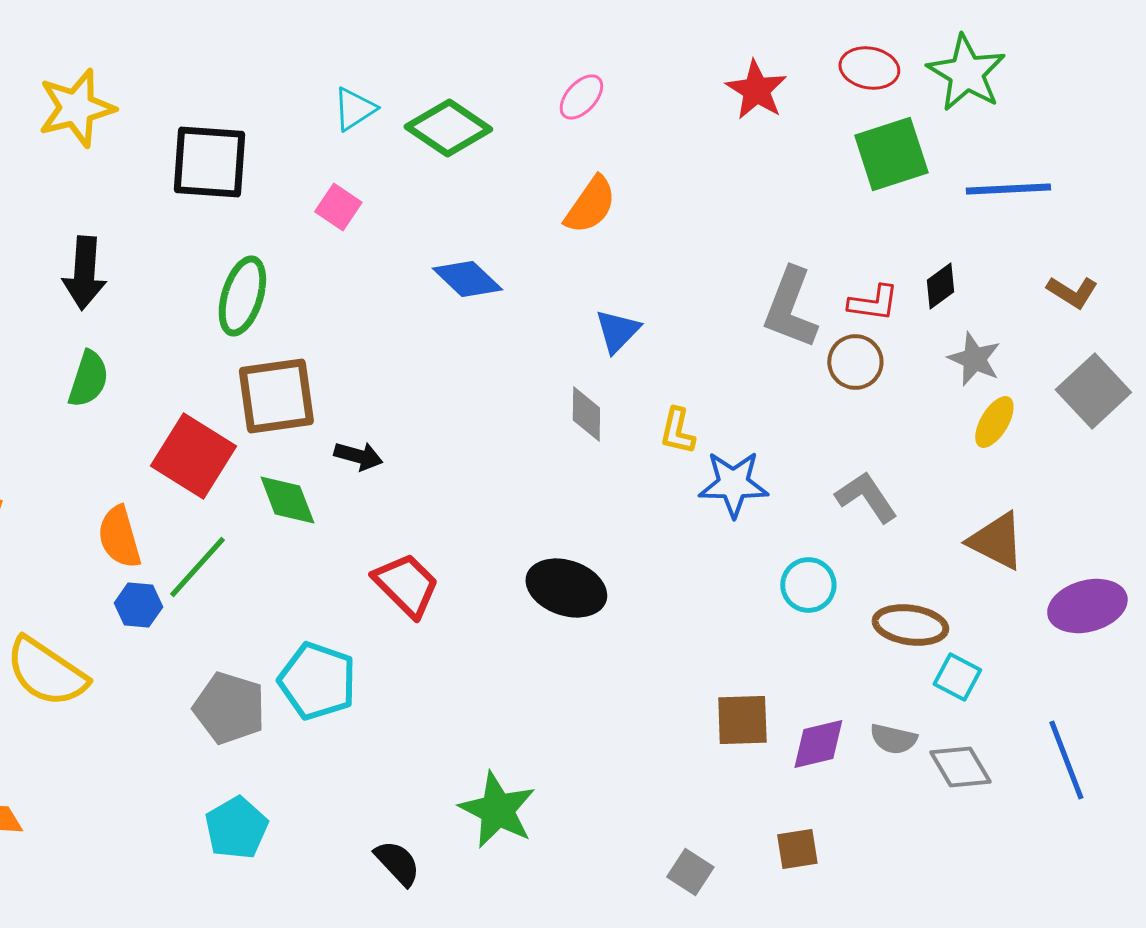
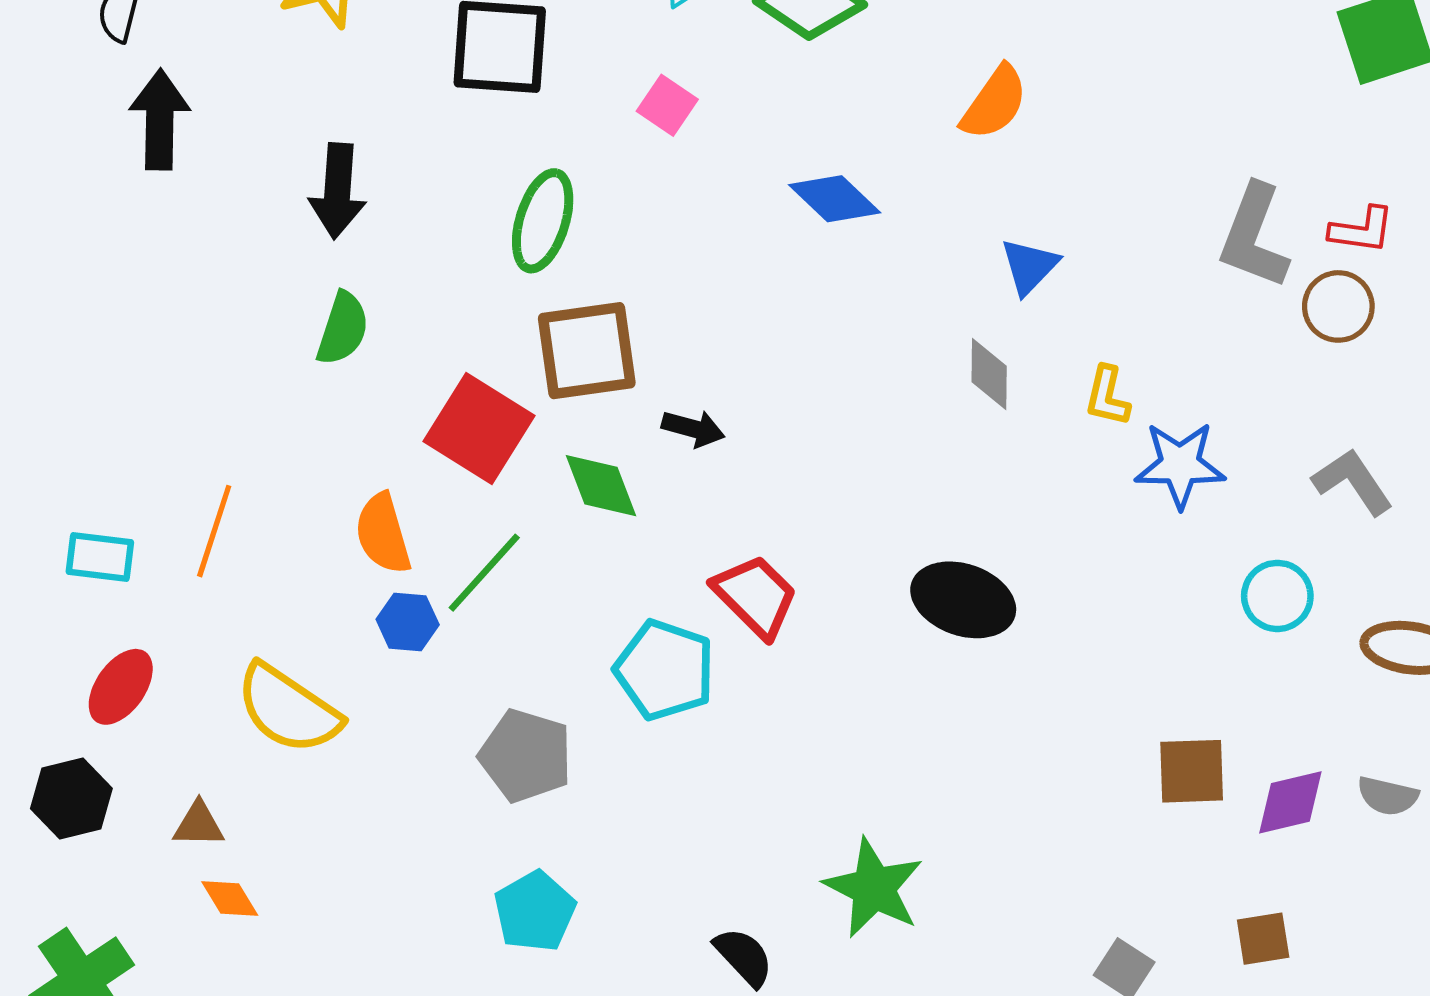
cyan pentagon: (317, 681) -> (665, 670), moved

